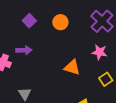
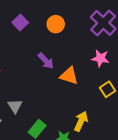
purple arrow: (24, 50) -> (46, 61), moved, turned 49

